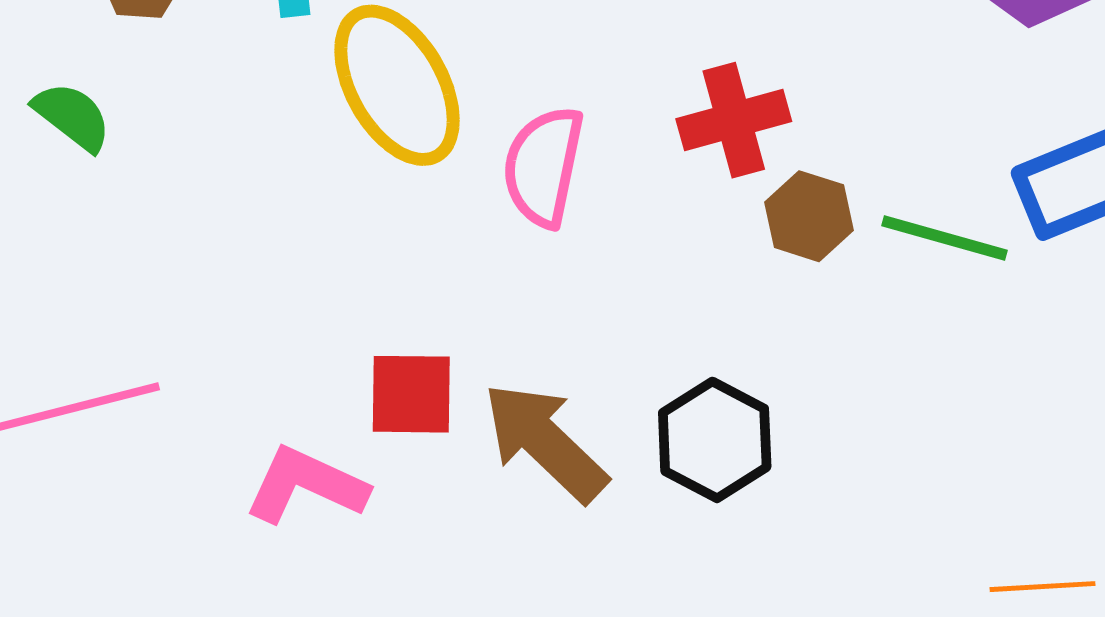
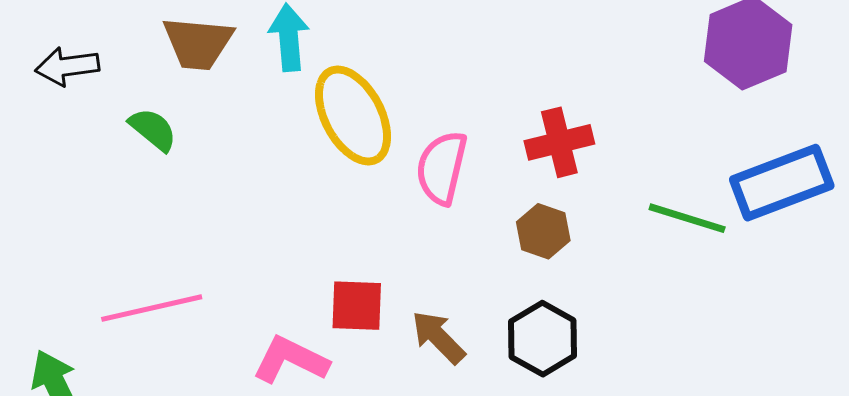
brown hexagon: (809, 216) -> (543, 231), moved
brown arrow: (545, 442) -> (438, 337), size x0.7

